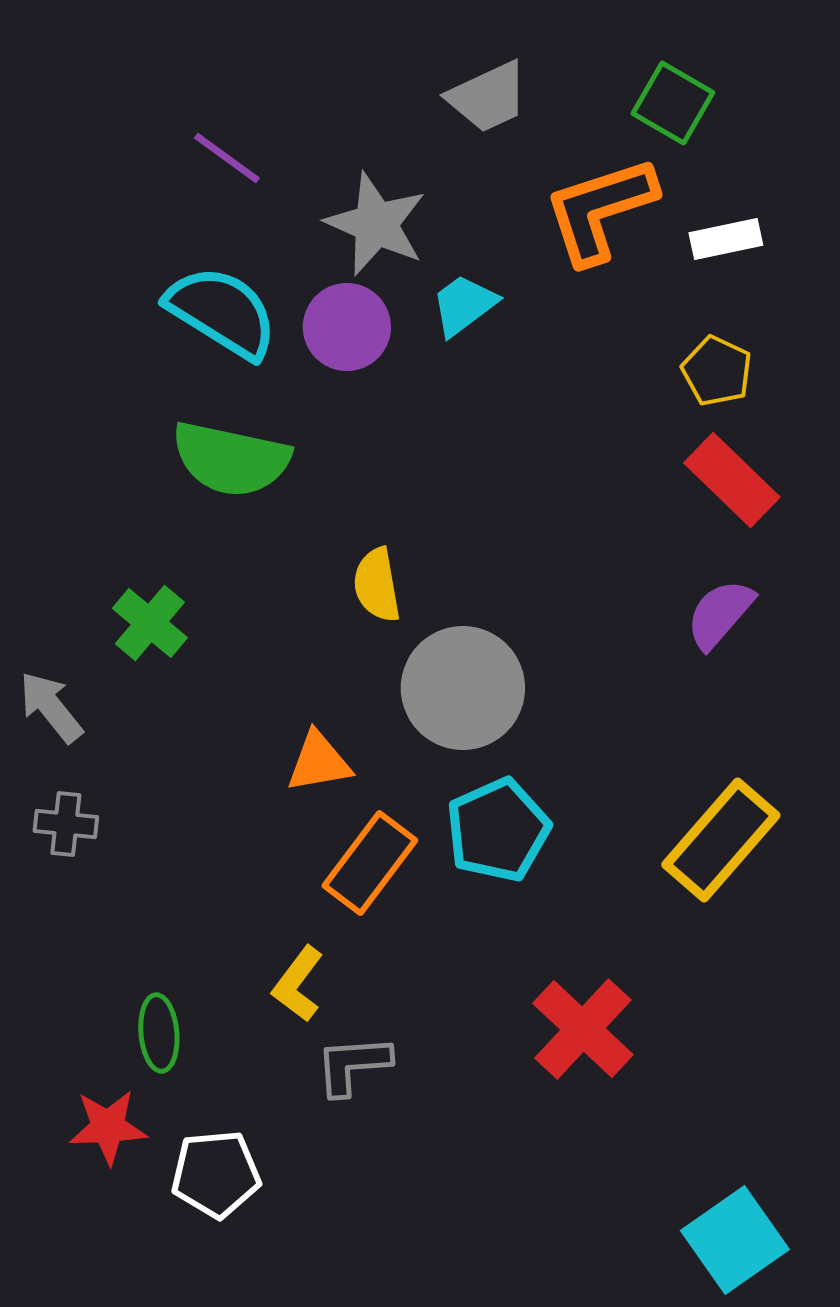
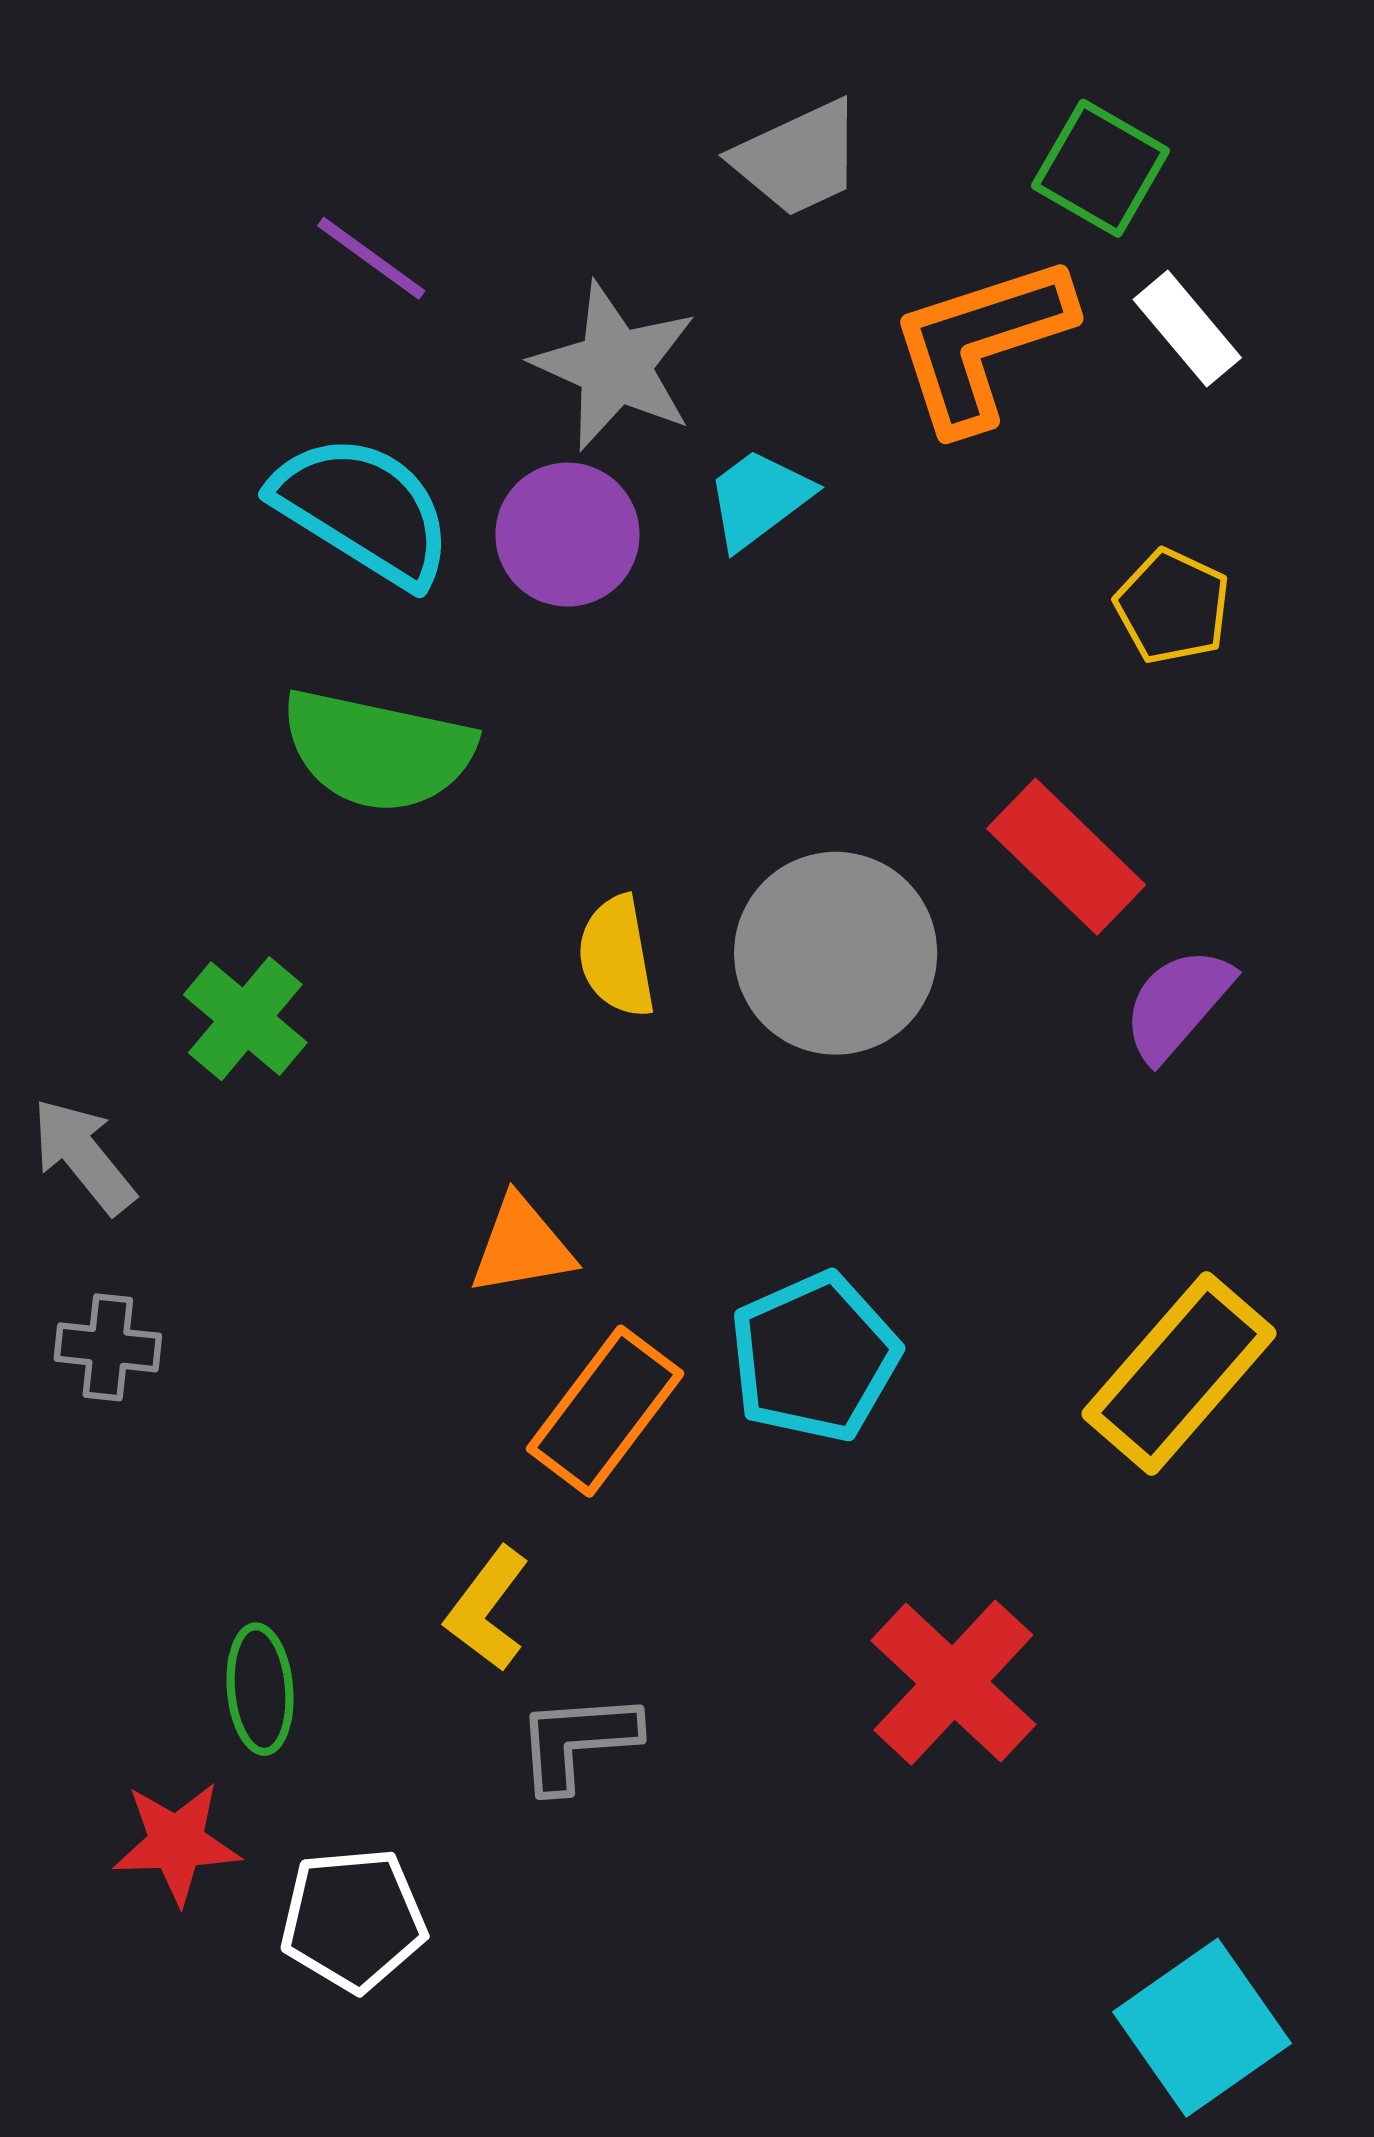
white rectangle: (726, 239) -> (1187, 329), moved, turned 62
red rectangle: (732, 480) -> (1066, 857), moved
gray circle: (463, 688) -> (836, 953), moved

